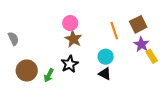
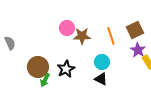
brown star: (73, 39) -> (82, 36), moved, turned -30
brown circle: (27, 70) -> (38, 67), moved

